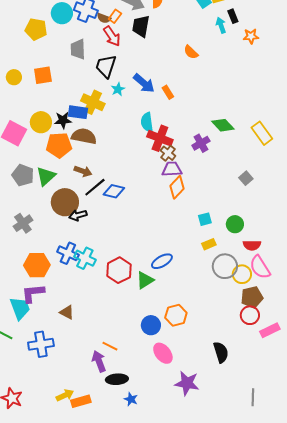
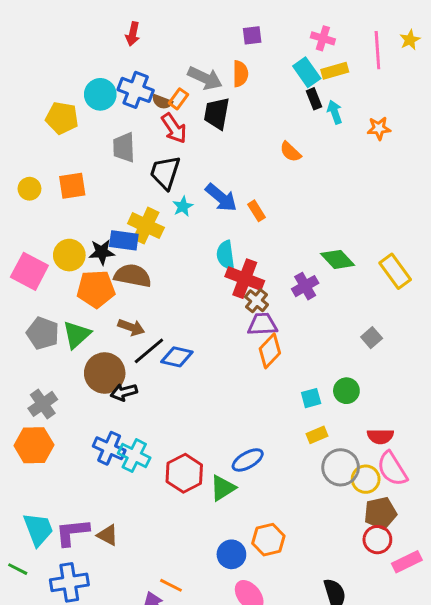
black rectangle: (233, 16) -> (314, 99), moved
green circle: (235, 224) -> (346, 391), moved
orange hexagon: (37, 265) -> (34, 445), moved
purple L-shape: (33, 293) -> (72, 532), moved

